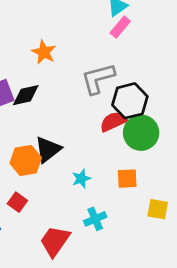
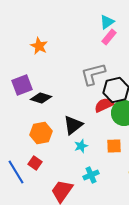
orange star: (44, 52) -> (39, 46), moved
black diamond: (26, 95) -> (41, 98), moved, turned 30
black triangle: (48, 149) -> (73, 125), moved

